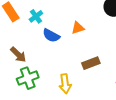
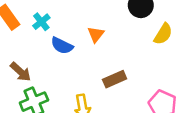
orange triangle: (78, 28) -> (96, 34), turned -32

